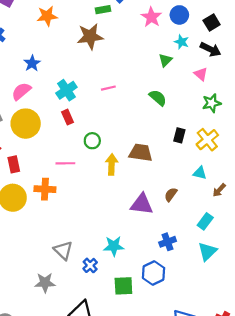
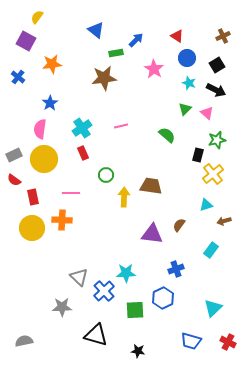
orange star: (47, 16) -> (52, 64), moved
pink star: (151, 17) -> (154, 69), moved
green triangle: (165, 60) -> (185, 109), moved
pink semicircle: (21, 91) -> (40, 129), turned -42
black rectangle: (179, 135) -> (198, 155), moved
pink line: (65, 163) -> (71, 193), moved
cyan triangle: (200, 173) -> (206, 205), turned -32
brown arrow: (219, 190) -> (224, 221), turned 32
cyan triangle: (207, 251) -> (213, 308), moved
blue cross: (90, 265) -> (104, 291), size x1.5

